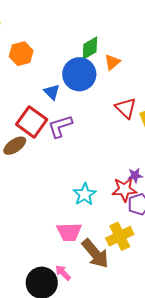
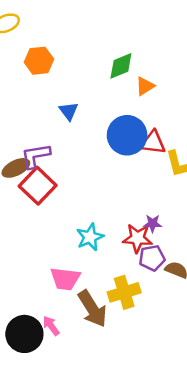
blue circle: (79, 74) -> (127, 135), moved
red triangle: (126, 108) -> (153, 142), turned -45
red square: (32, 122) -> (38, 186), moved
purple L-shape: (60, 126) -> (36, 156), moved

